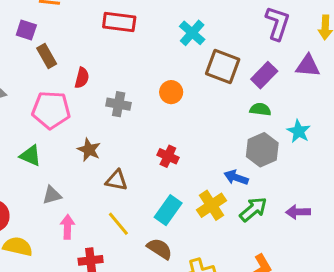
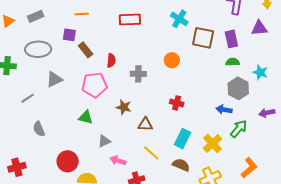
purple rectangle: (264, 75) -> (231, 39), turned -48
yellow cross: (212, 205) -> (212, 143), moved
purple arrow: (298, 212) -> (267, 113), moved
pink arrow: (67, 227) -> (118, 160), turned -63

